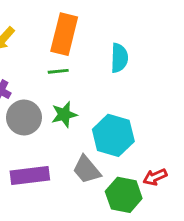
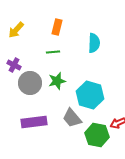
orange rectangle: (64, 34) -> (57, 27), size x0.6

